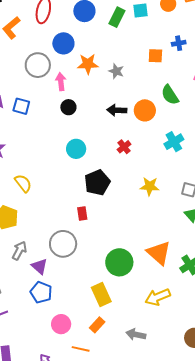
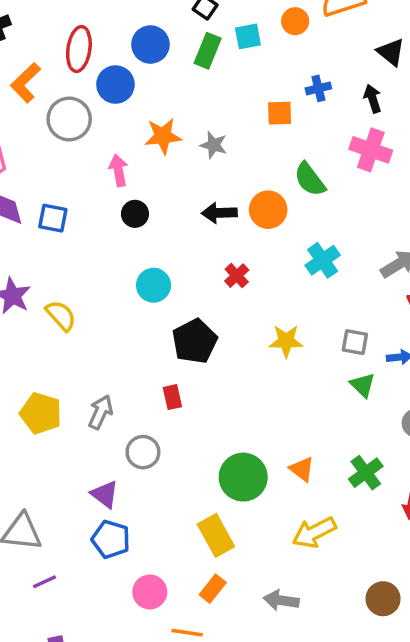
blue circle: (63, 43) -> (115, 85), moved
gray circle: (38, 65) -> (69, 119), moved
yellow semicircle: (23, 183) -> (61, 316), moved
gray circle: (63, 244) -> (143, 452), size x0.7
gray arrow: (19, 251) -> (101, 412), moved
orange triangle: (159, 253) -> (302, 469), moved, size x0.6

